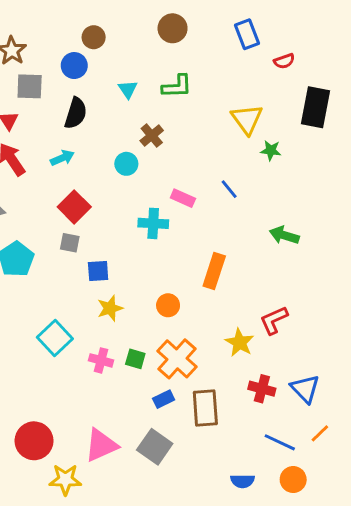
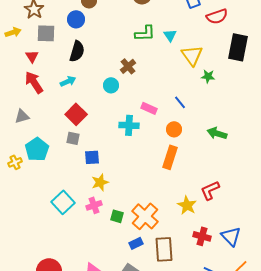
red semicircle: (284, 61) -> (217, 16), size x1.5
cyan triangle: (128, 89) -> (170, 35), moved
orange circle: (168, 305) -> (174, 129), moved
pink cross: (101, 360) -> (94, 205), moved, turned -35

